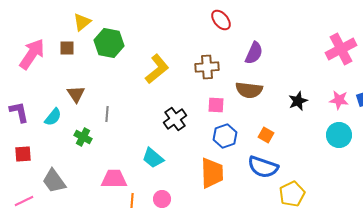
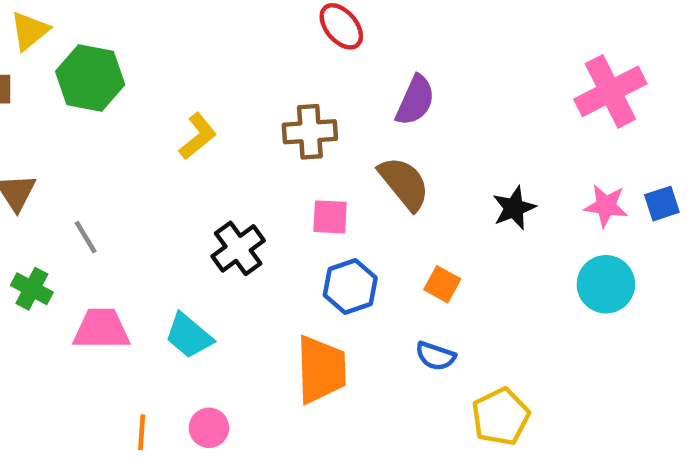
yellow L-shape: (157, 69) -> (198, 136), size x0.7
brown semicircle: (249, 90) -> (404, 183), turned -136
gray line: (107, 114) -> (86, 237), turned -35
blue semicircle: (263, 167) -> (435, 356), size x0.6
pink trapezoid: (114, 179) -> (101, 329), moved

